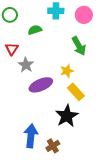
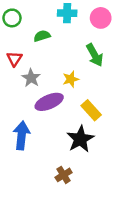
yellow star: (67, 71) -> (71, 79), moved
blue arrow: (31, 136) -> (22, 135), moved

